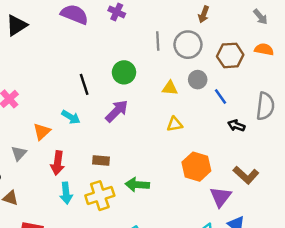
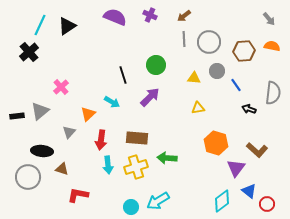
brown arrow: (204, 14) -> (184, 16), moved, turned 32
brown rectangle: (101, 161) -> (137, 138), size x1.5

